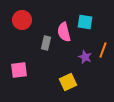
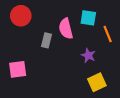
orange line: (103, 50) -> (108, 34), moved, turned -42
yellow square: (68, 82) -> (97, 82), moved

